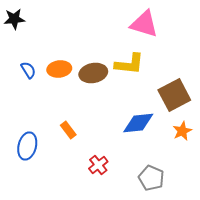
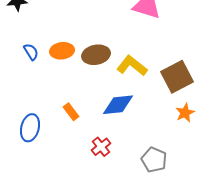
yellow L-shape: (129, 64) -> (132, 66), moved, turned -148
blue diamond: (138, 123) -> (118, 105), moved

